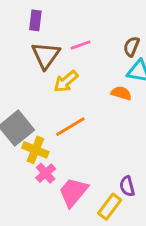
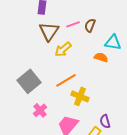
brown semicircle: (131, 47) -> (90, 25), moved
yellow cross: (35, 150) -> (80, 96), moved
pink cross: (46, 173) -> (40, 110), moved

